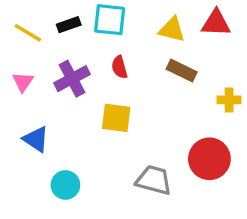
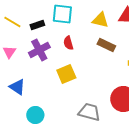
black rectangle: (69, 25) -> (37, 25), moved
yellow square: (116, 118) -> (66, 74), turned -30

